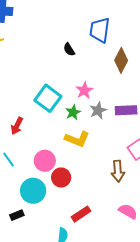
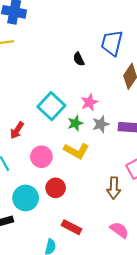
pink circle: (45, 161) -> (41, 157), moved
red rectangle: (81, 214) -> (71, 227), turned 54

